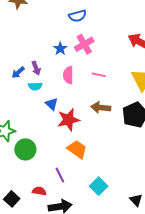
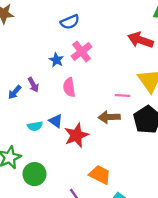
pink line: (99, 75) -> (122, 95), moved
cyan semicircle: (35, 86) -> (35, 126), moved
orange trapezoid: (77, 149) -> (100, 175), moved

